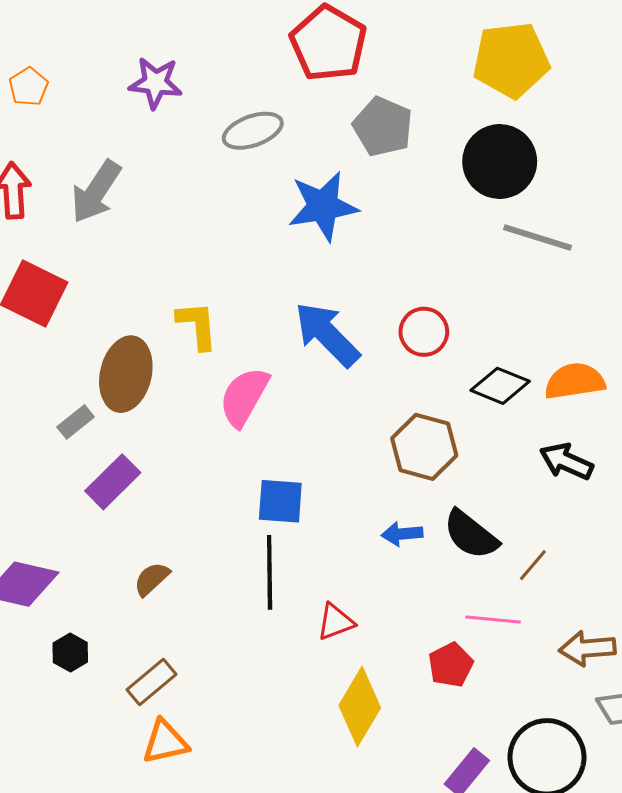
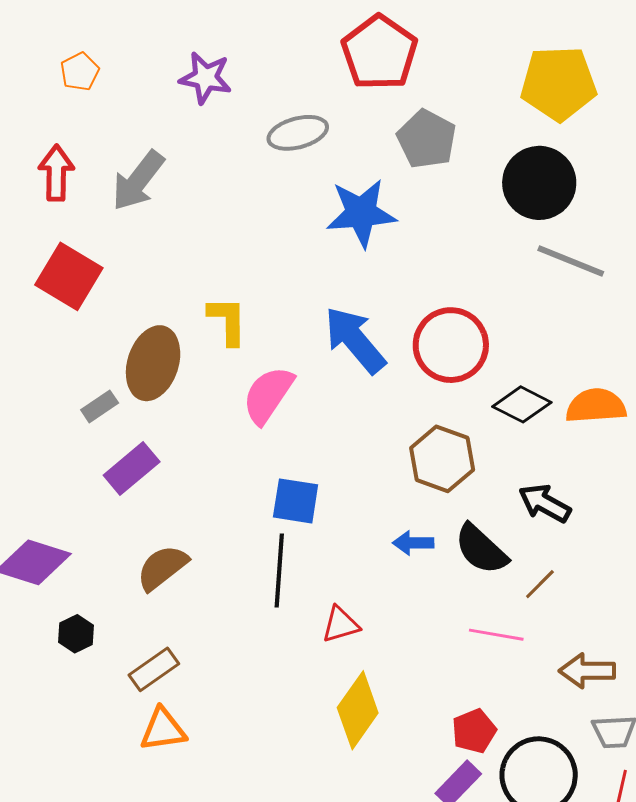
red circle: (424, 332) -> (451, 345), size x1.5
black arrow: (566, 461) -> (545, 503), moved
brown semicircle: (152, 579) -> (162, 568), size x1.4
red pentagon: (451, 665) -> (474, 731), moved

